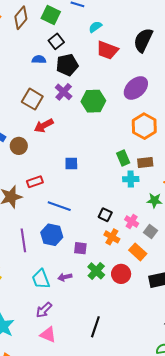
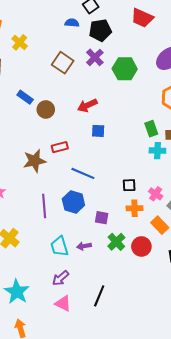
red arrow: (44, 126) -> (87, 105), moved
black square: (105, 215) -> (129, 185), turned -32
orange cross: (112, 237) -> (135, 208), turned -35
black line: (95, 327) -> (99, 296), moved

